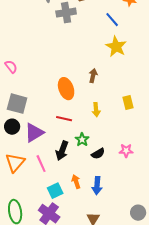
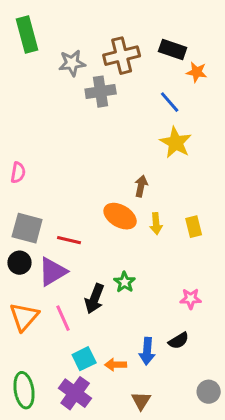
pink semicircle: (11, 67) -> (18, 173), turned 48
orange ellipse: (66, 89) -> (120, 216), moved, turned -40
yellow arrow: (96, 110) -> (156, 224), moved
red line: (64, 119) -> (69, 240), moved
black semicircle: (98, 154) -> (179, 341), moved
orange arrow: (76, 182) -> (116, 365), moved, turned -72

